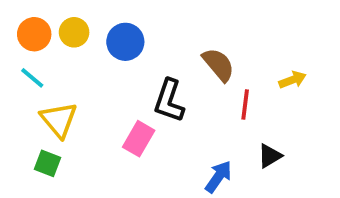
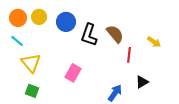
yellow arrow: (293, 80) -> (154, 42), turned 56
black L-shape: (169, 101) -> (89, 35), moved
green square: (47, 163) -> (32, 91), moved

